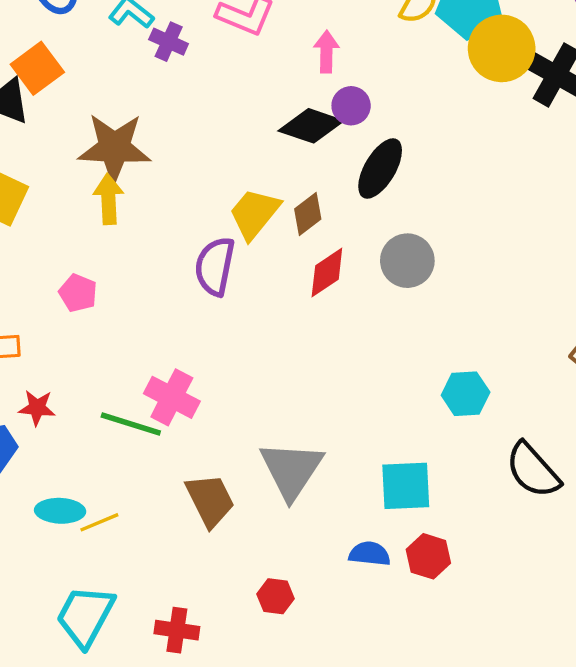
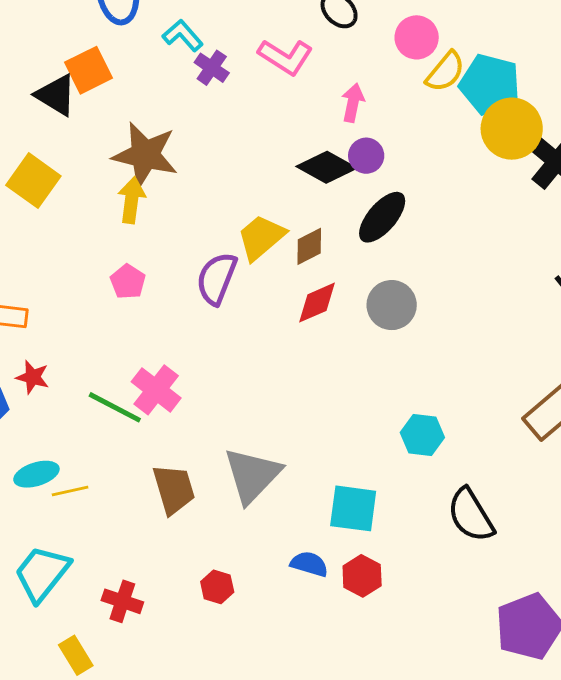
pink pentagon: (78, 293) -> (128, 282), moved
cyan ellipse: (60, 511) -> (36, 474), turned -30

